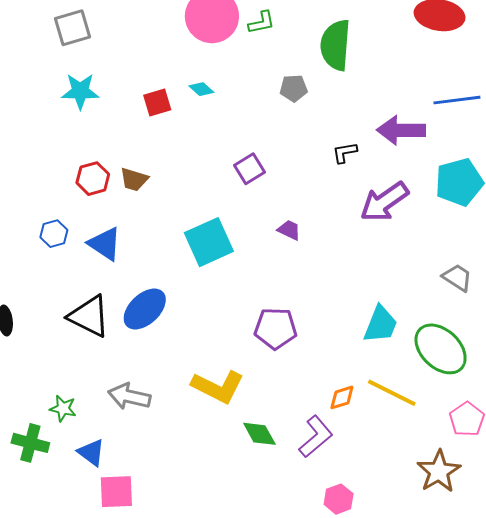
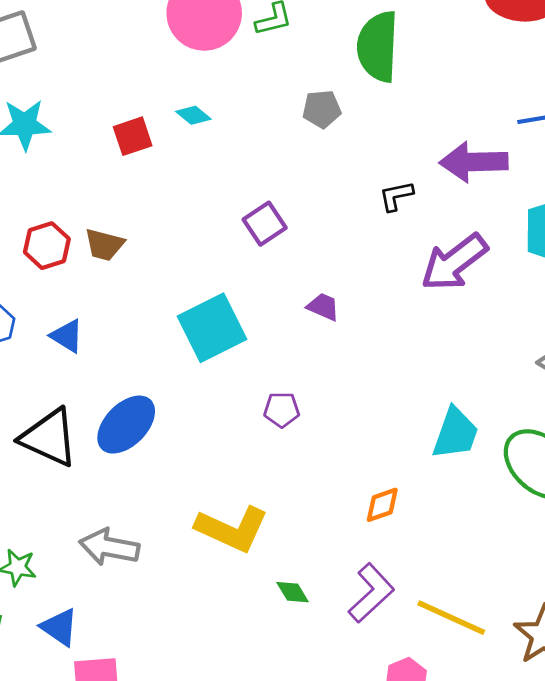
blue triangle: (105, 244) -> (67, 336), size x0.7
purple pentagon: (276, 328) -> (282, 410), moved, size x0.6
yellow line: (392, 393) -> (451, 618), moved
orange diamond: (342, 397) -> (382, 505), moved
green diamond: (259, 434) -> (293, 592), size x0.7

